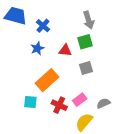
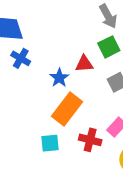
blue cross: (43, 26) -> (21, 58), moved
blue star: (37, 48) -> (59, 78), moved

